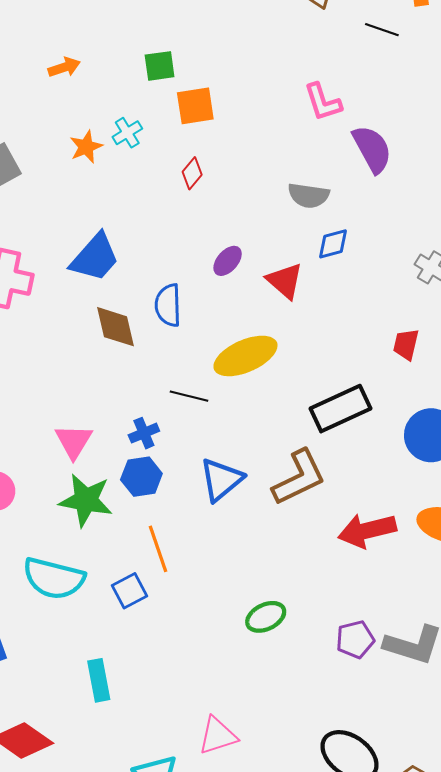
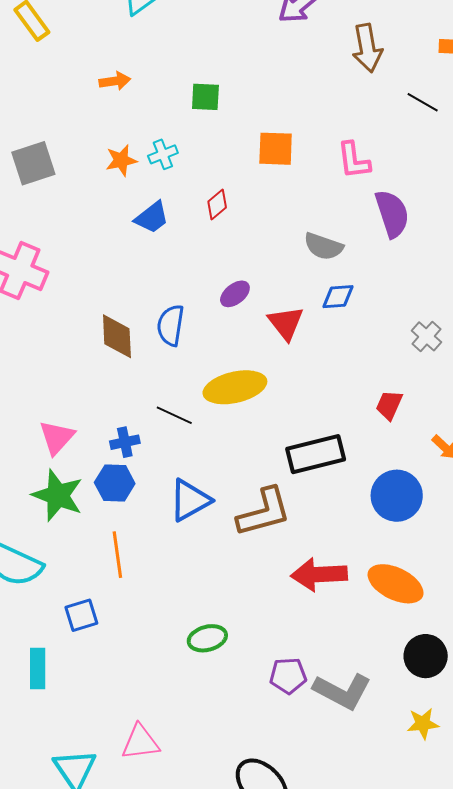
orange square: (195, 106) -> (276, 149), moved
blue trapezoid: (95, 258) -> (152, 217), moved, size x0.7
blue square: (130, 591) -> (81, 615), moved

